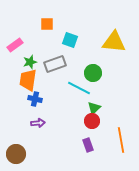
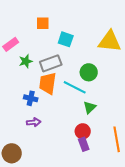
orange trapezoid: (28, 80) -> (48, 83), moved
red circle: (92, 121) -> (83, 131), moved

